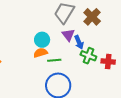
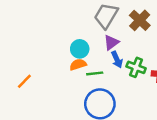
purple triangle: (68, 35) -> (111, 42), turned 32
blue arrow: (79, 42) -> (117, 60), moved

